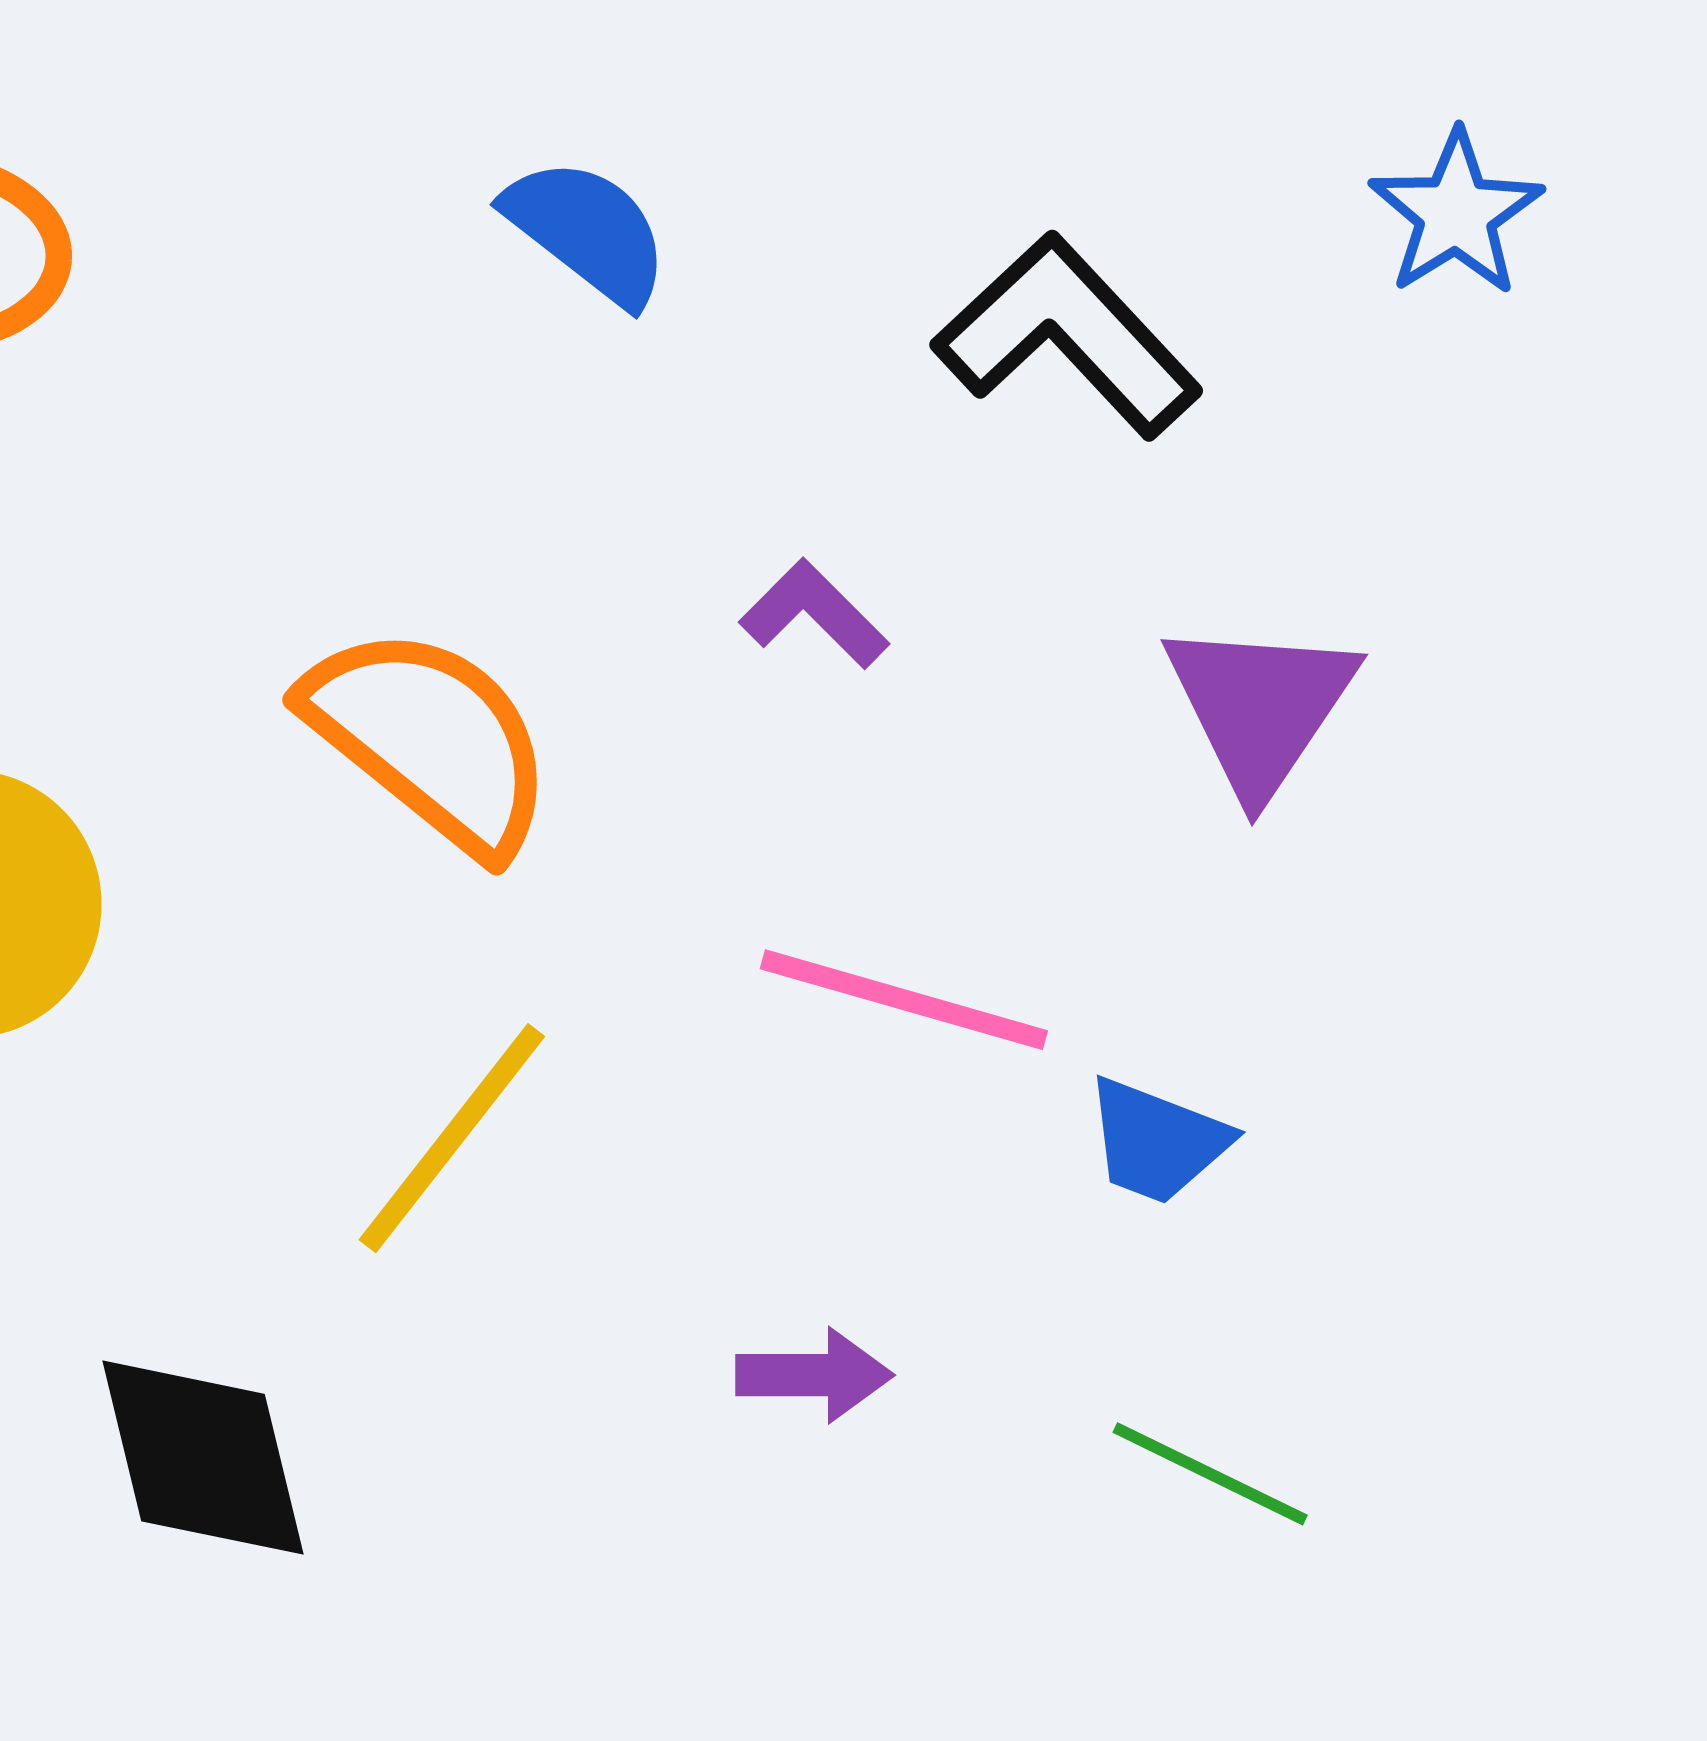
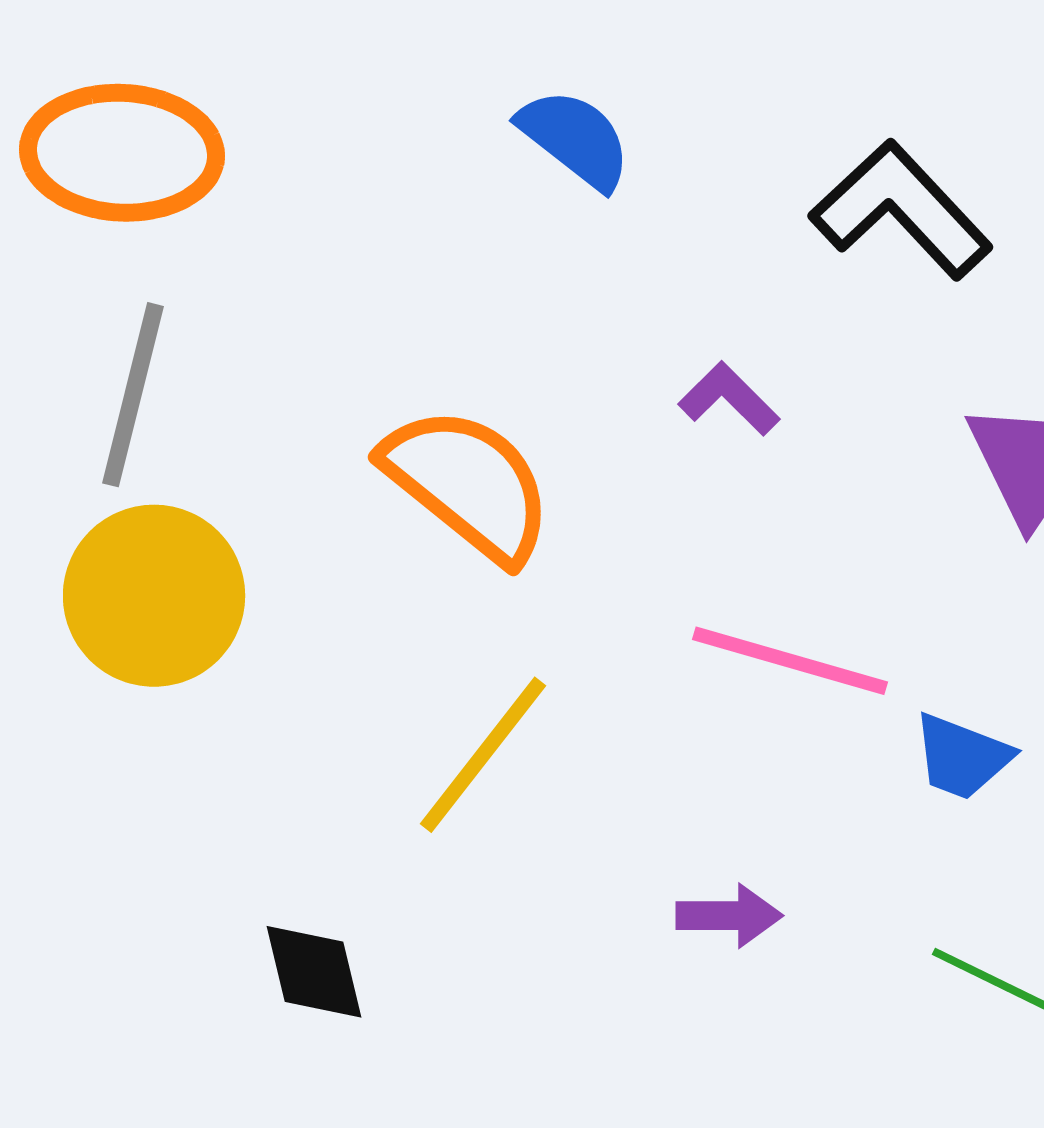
black diamond: (203, 1458) -> (314, 972), size x0.7

